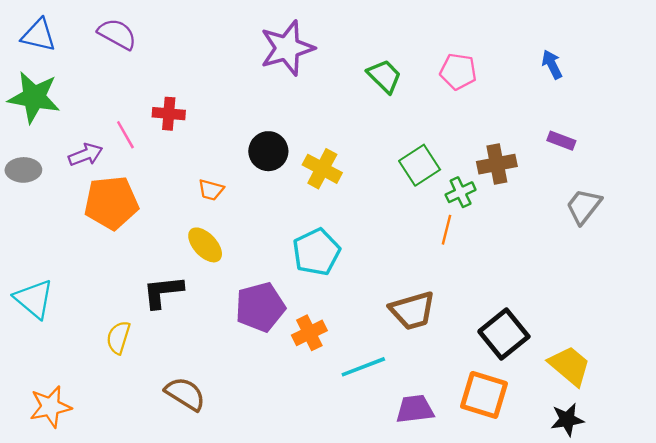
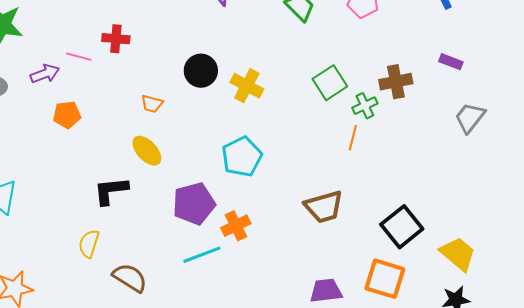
pink line: (125, 135) -> (79, 57), turned -45
orange pentagon: (111, 203) -> (67, 115), size x0.6
yellow semicircle: (118, 338) -> (89, 244), moved
cyan line: (363, 367) -> (202, 255), moved

